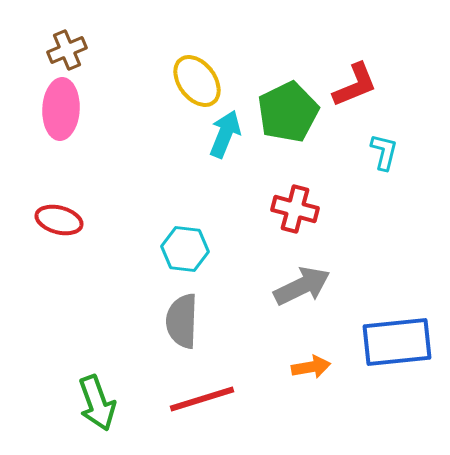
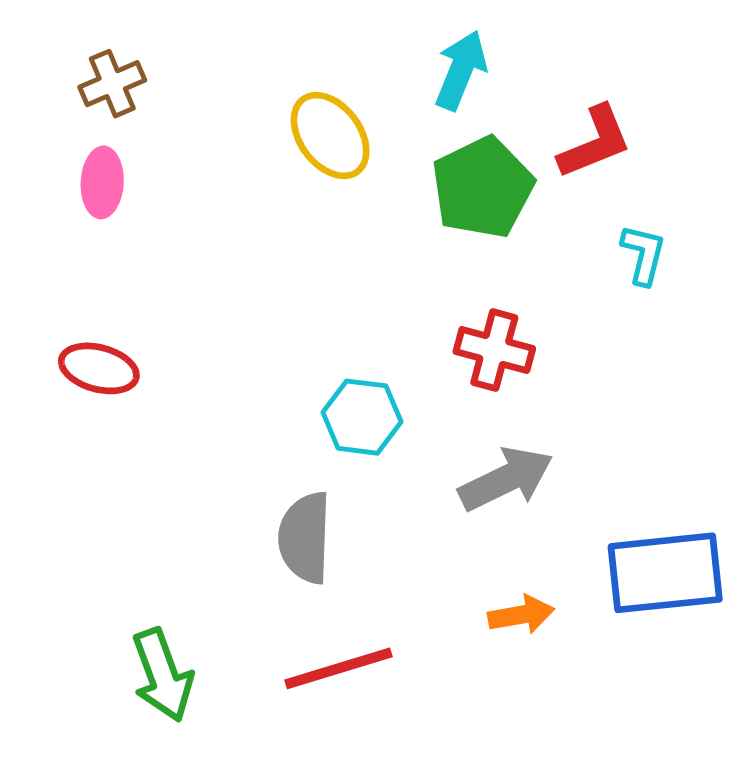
pink ellipse: (61, 109) -> (102, 182), size x0.7
cyan arrow: (225, 134) -> (461, 70), moved
cyan hexagon: (185, 249) -> (362, 417), moved

